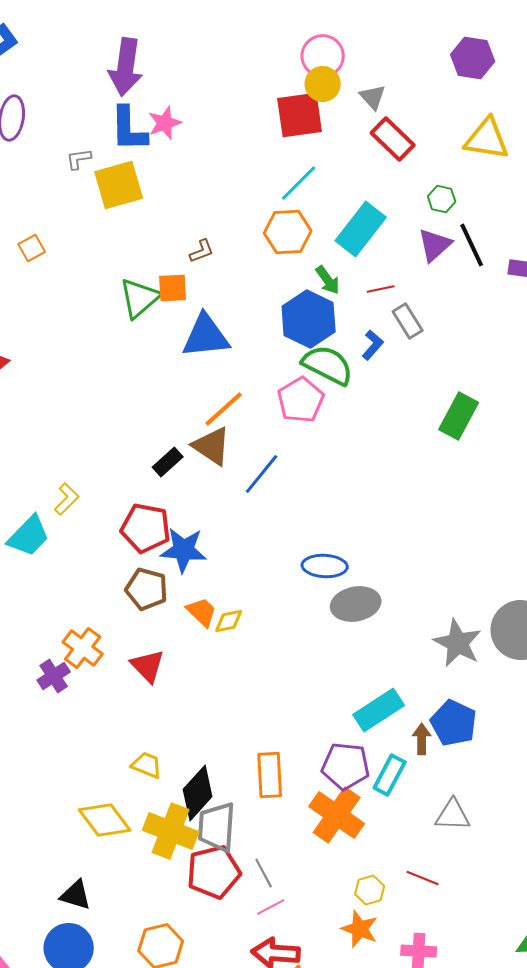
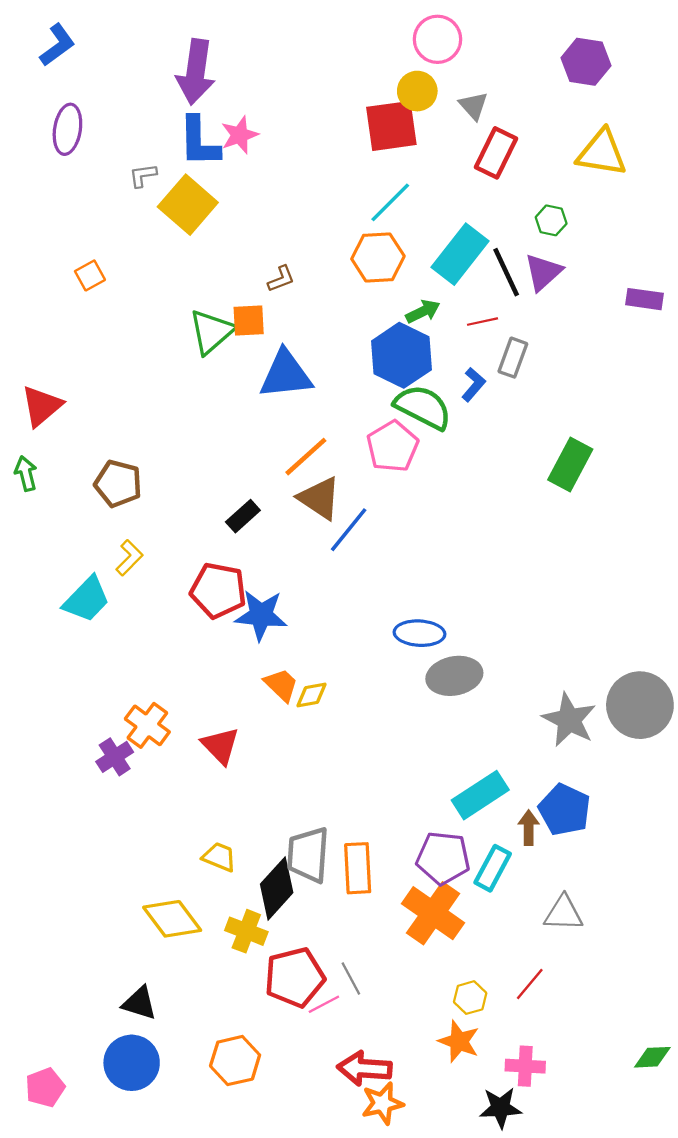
pink circle: (323, 56) -> (438, 39), moved
red rectangle: (393, 139) -> (496, 153), turned 72
yellow square: (119, 185) -> (188, 205), turned -33
black line: (472, 245) -> (506, 272), moved
green arrow: (328, 280) -> (423, 311), turned -80
gray rectangle: (408, 321) -> (513, 358), turned 52
brown triangle: (212, 446) -> (319, 498), moved
brown pentagon: (147, 589) -> (118, 484), moved
gray trapezoid: (217, 827) -> (308, 855), moved
yellow cross: (171, 831) -> (246, 931), size x0.7
red line: (423, 878) -> (530, 984), turned -72
pink line: (271, 907) -> (324, 1004), moved

